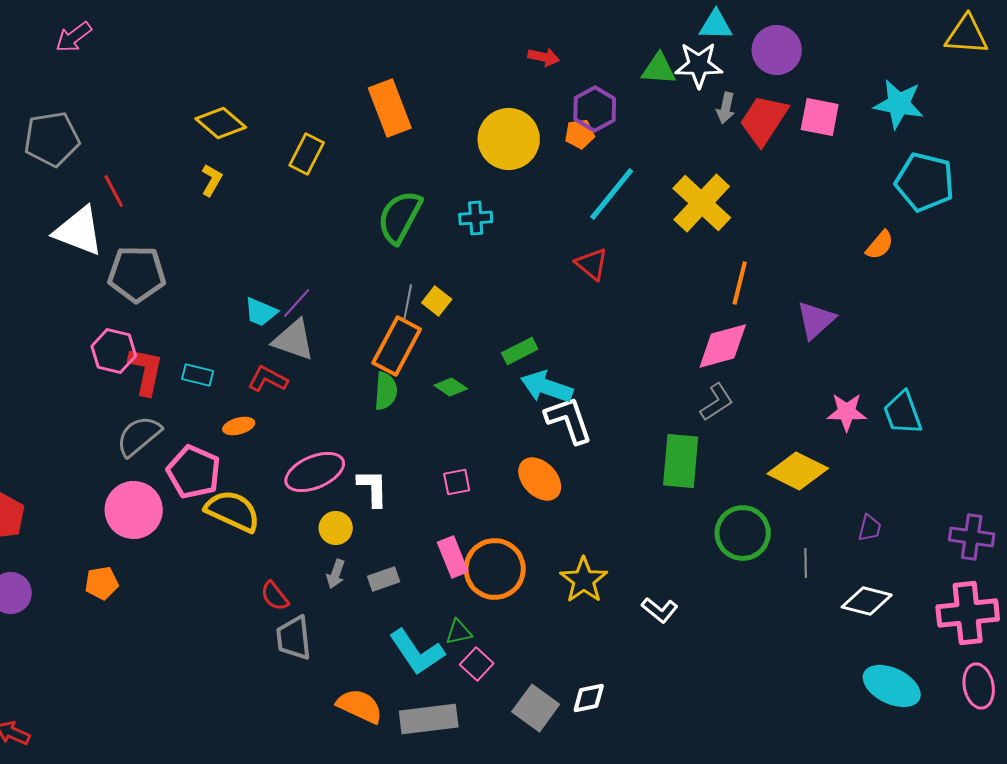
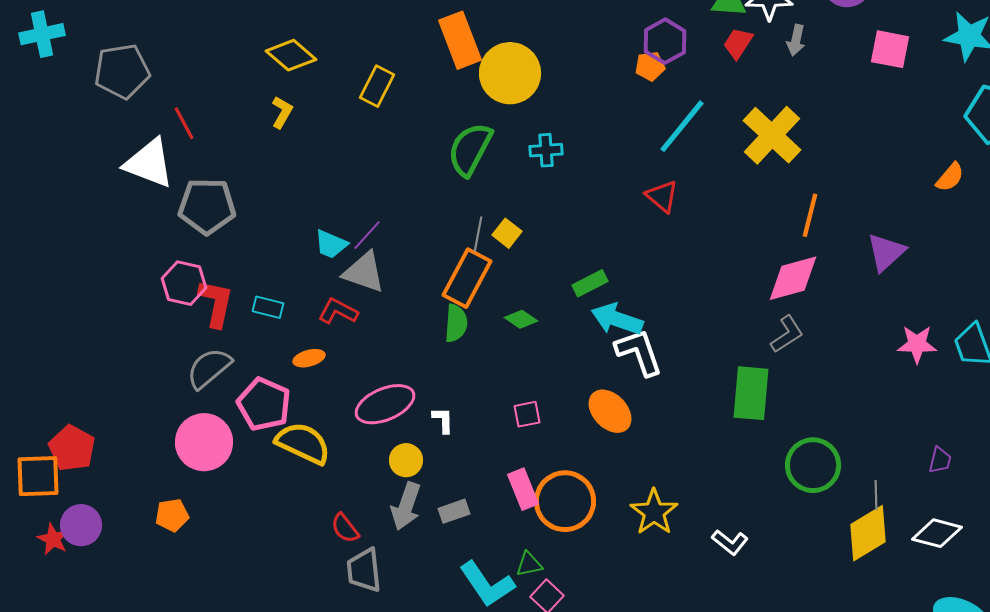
red trapezoid: (764, 120) -> (738, 43), moved, size x0.6
yellow circle: (509, 139) -> (510, 73), moved
yellow diamond: (798, 471) -> (868, 533), moved, turned -58
white L-shape: (373, 488) -> (443, 420), size x0.7
gray arrow: (336, 574) -> (406, 506), size x1.6

